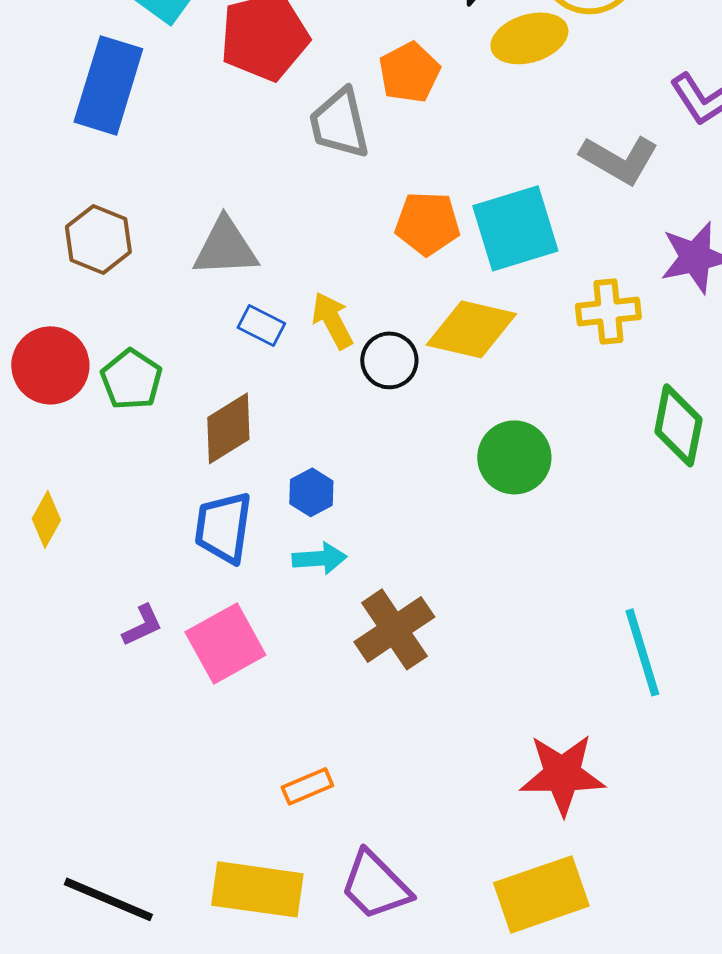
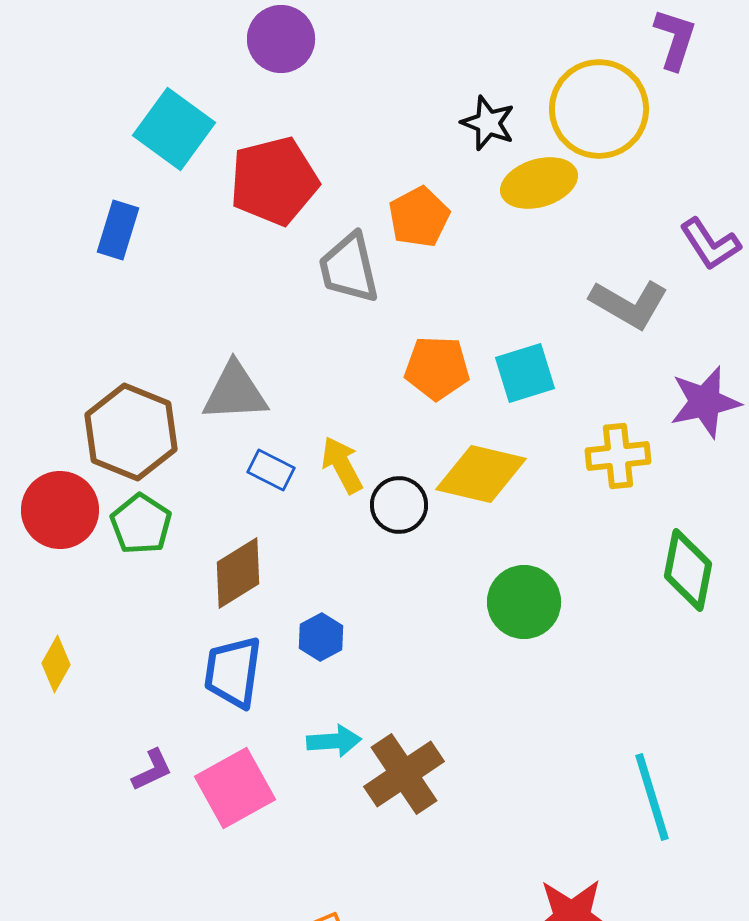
blue rectangle: (108, 85) -> (118, 230), size x0.6
cyan square: (515, 228) -> (525, 373), size x0.7
brown hexagon: (98, 239) -> (131, 432), moved, size x1.4
cyan arrow: (319, 558) -> (334, 741), moved

